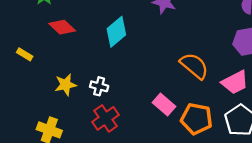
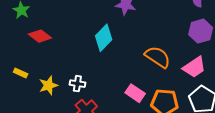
cyan diamond: (116, 32) -> (104, 38), moved
yellow rectangle: (25, 54) -> (21, 73), moved

